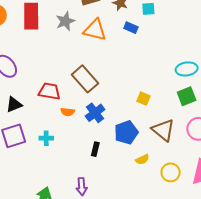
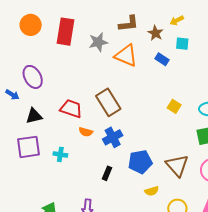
yellow square: (143, 99) -> (174, 106), moved

